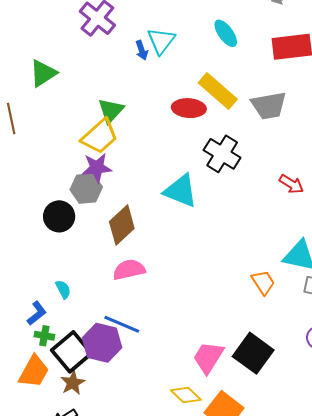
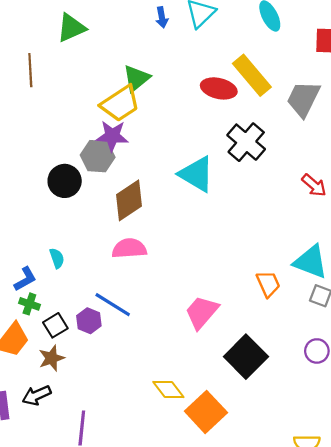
blue arrow: (142, 50) -> (162, 17), moved
gray trapezoid: (269, 105) -> (303, 99), turned 117
purple hexagon: (102, 343) -> (89, 321), size x0.6
black square: (72, 352) -> (55, 325), size x0.6
pink trapezoid: (208, 357) -> (202, 312), moved

